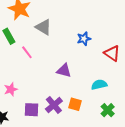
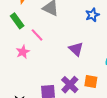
purple triangle: (64, 71) -> (76, 49), turned 35
pink star: (11, 89) -> (23, 52), moved

